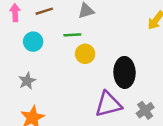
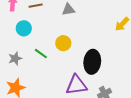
green line: (72, 35) -> (41, 54), moved, turned 32

